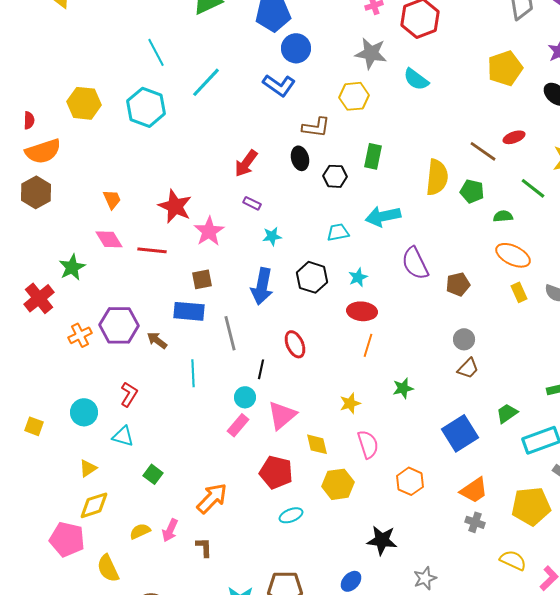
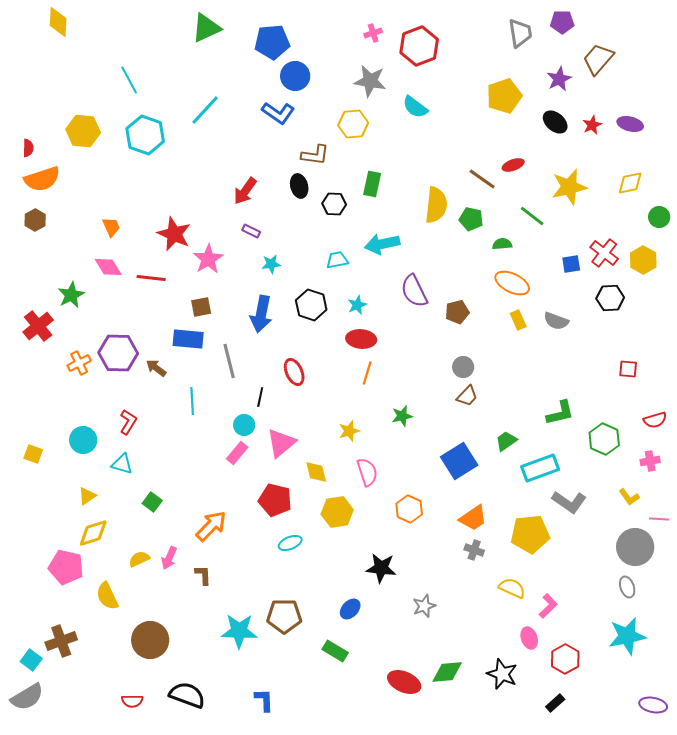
cyan line: (156, 52) -> (129, 80), moved
brown hexagon: (36, 192) -> (35, 220), size x0.7

